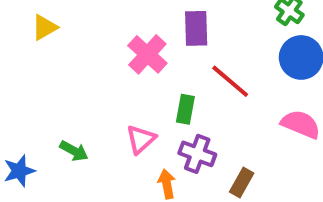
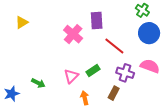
green rectangle: (185, 109) -> (93, 71), moved, turned 48
purple cross: (197, 154) -> (125, 73), moved
brown rectangle: (242, 182) -> (114, 93), moved

